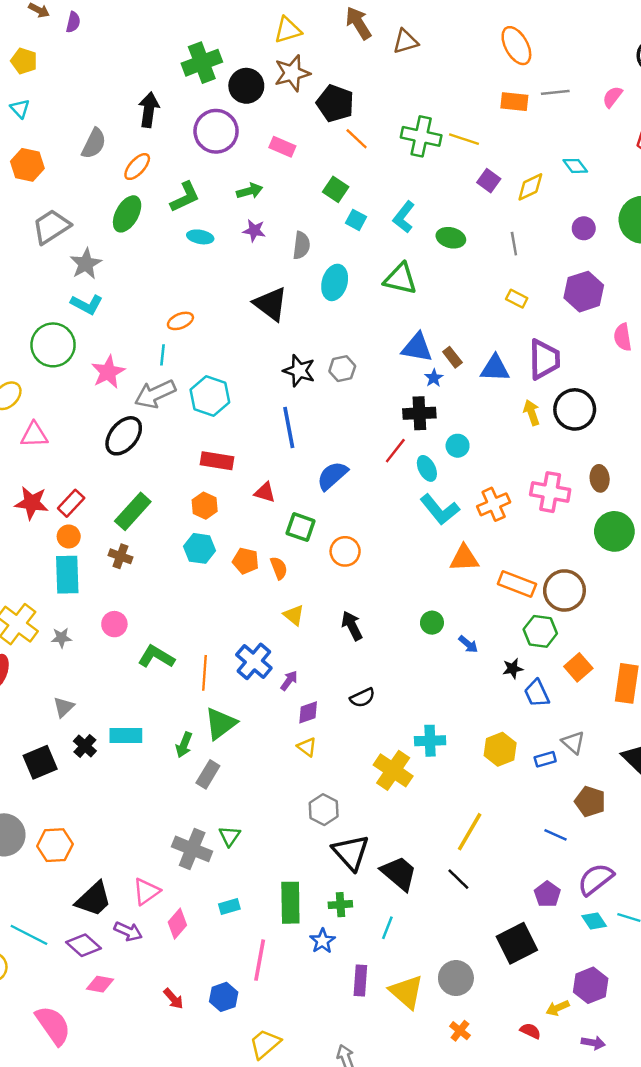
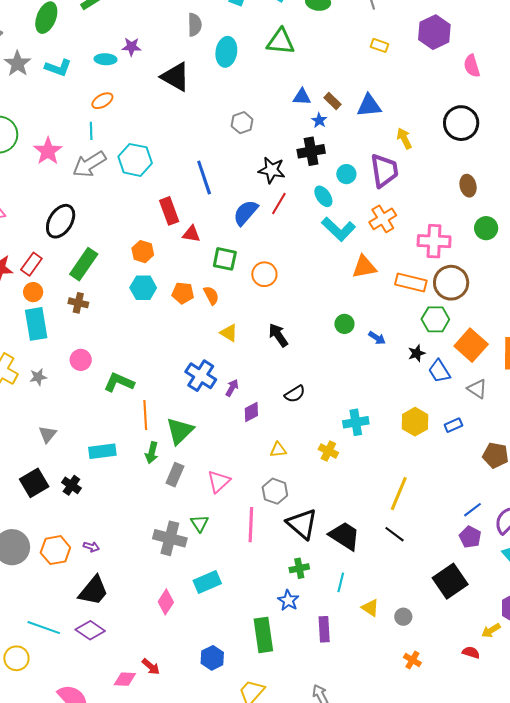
purple star: (254, 231) -> (131, 47), moved
cyan ellipse: (200, 237) -> (106, 59), moved
cyan L-shape: (87, 304) -> (58, 68), moved
blue triangle: (417, 348) -> (302, 97), size x0.7
purple trapezoid: (544, 359) -> (384, 170), moved
black star: (299, 371) -> (272, 170), moved
black circle: (575, 409) -> (461, 123), moved
black ellipse: (124, 436) -> (61, 221), moved
red line: (395, 451) -> (279, 204), moved
red rectangle: (217, 461) -> (169, 211), moved, turned 68
pink cross: (550, 492) -> (434, 241), moved
green circle: (614, 531) -> (486, 228), size x0.7
orange square: (578, 667) -> (471, 345), size x1.4
orange line: (205, 673) -> (145, 415), moved
gray triangle: (573, 742) -> (477, 389), moved
black cross: (85, 746) -> (71, 485), moved
yellow triangle: (307, 747) -> (278, 450), moved, turned -36
yellow cross: (393, 770) -> (328, 451), size x0.6
blue line: (555, 835) -> (473, 510), moved, turned -54
pink triangle: (146, 891) -> (219, 481), moved
green rectangle: (290, 903) -> (263, 635), moved
cyan rectangle: (229, 906) -> (207, 582), size x1.5
purple arrow: (128, 931) -> (91, 547), moved, size x0.7
pink line: (260, 960) -> (251, 525), moved
gray circle: (456, 978) -> (403, 617), size x0.6
pink diamond: (100, 984) -> (125, 679), moved
yellow triangle: (406, 992) -> (370, 608), moved, size x0.6
red arrow: (173, 999) -> (151, 667), moved

